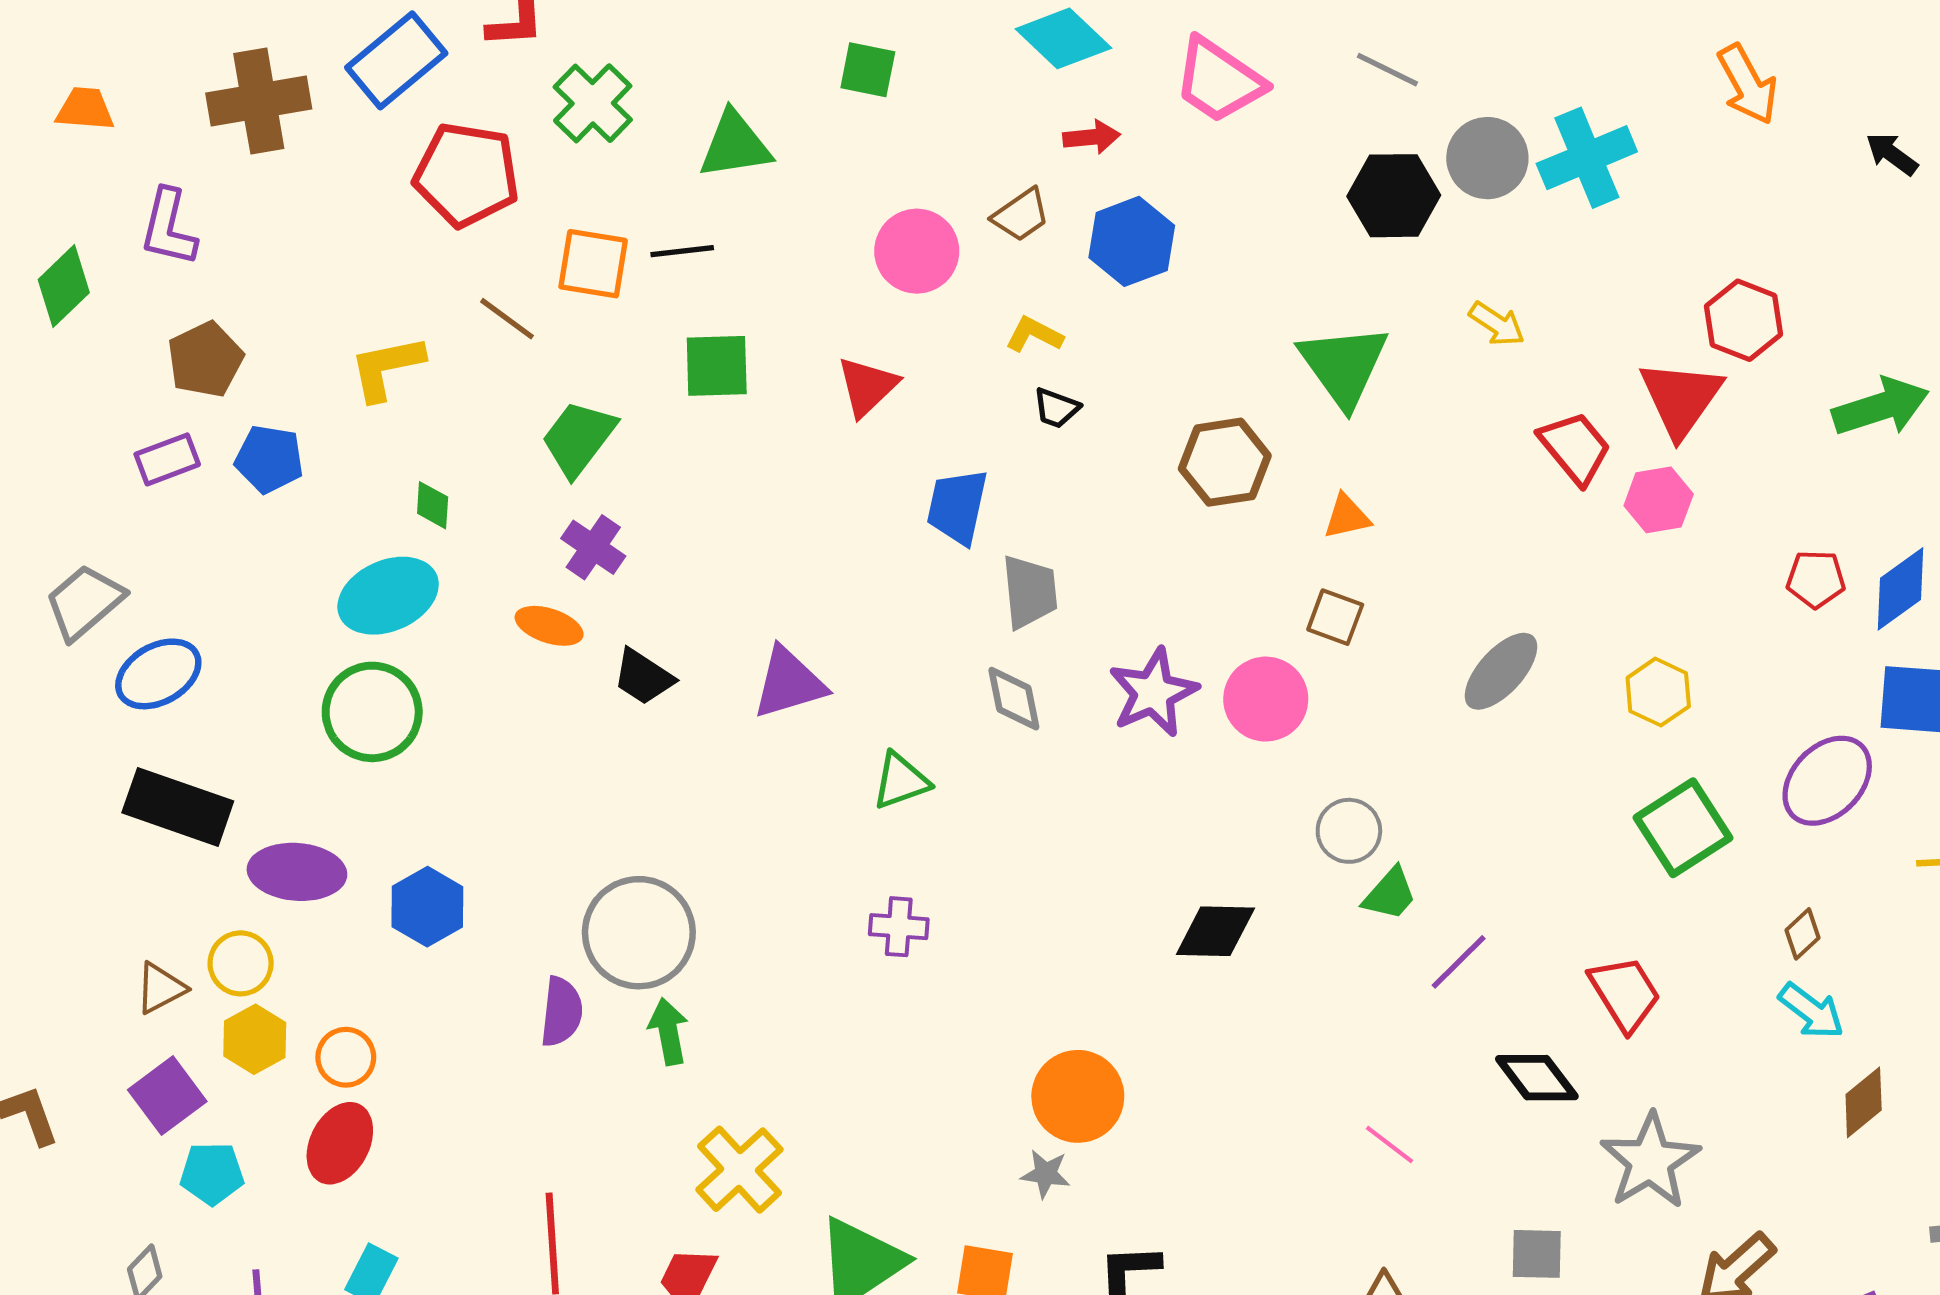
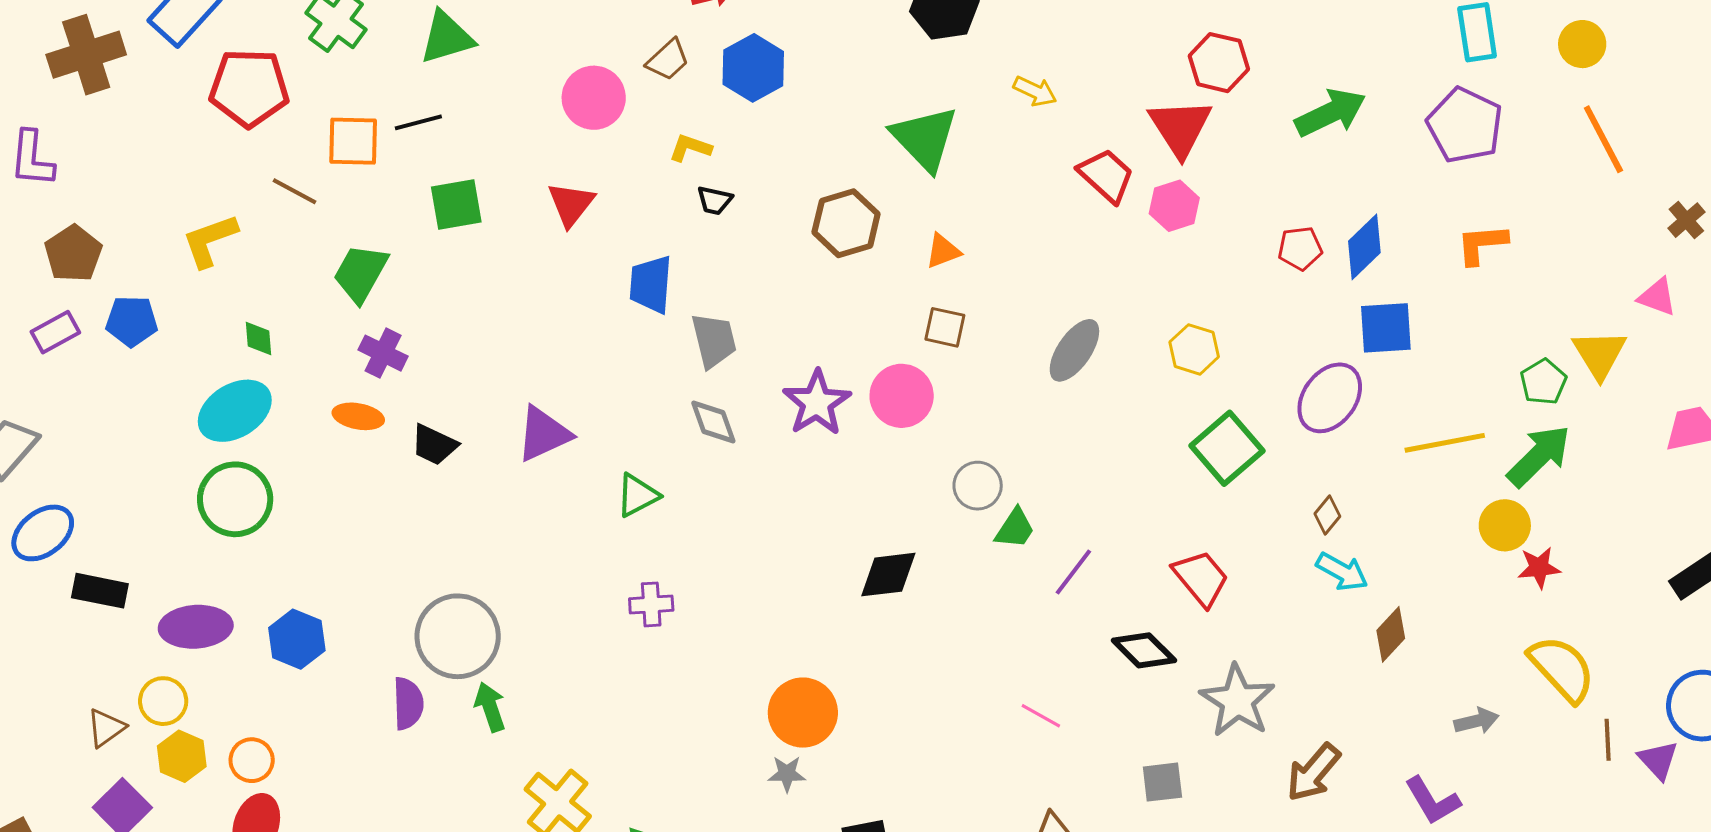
blue ellipse: (158, 674) -> (43, 533), moved
black rectangle: (178, 807) -> (100, 591), size x0.7

